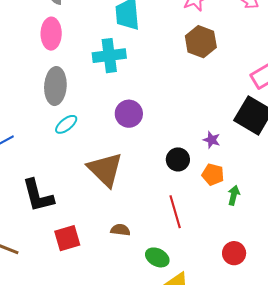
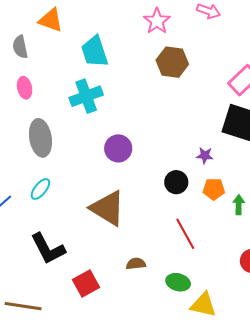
pink ellipse: (51, 34) -> (25, 88), size x0.7
cyan ellipse: (66, 124) -> (40, 189), moved

